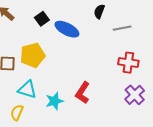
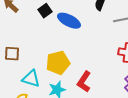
yellow pentagon: (33, 55) -> (58, 63), moved

